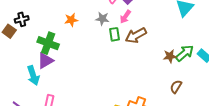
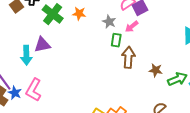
brown arrow: (136, 35) -> (128, 57), moved, turned 105
green cross: (48, 43) -> (53, 14), moved
brown star: (170, 56) -> (156, 70), moved

